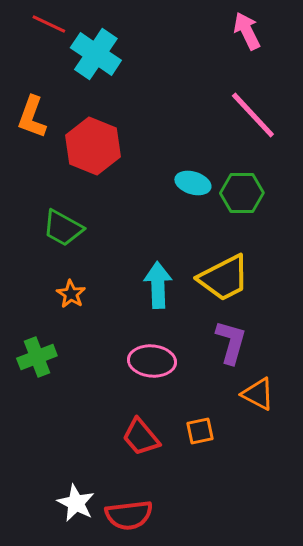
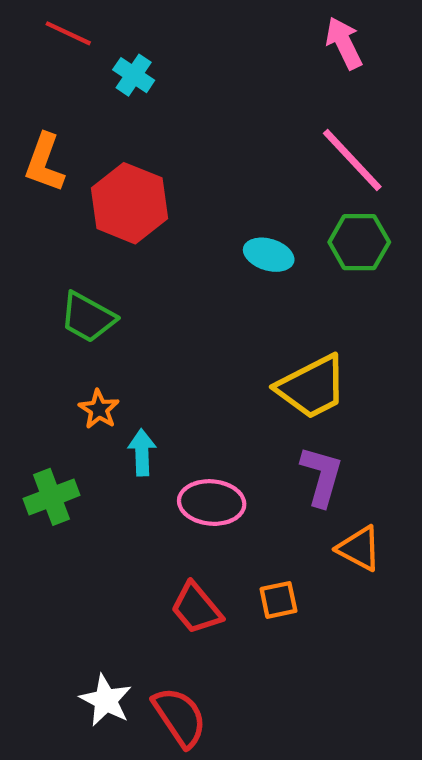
cyan cross: (96, 54) -> (134, 75), size x0.6
green hexagon: (242, 193) -> (359, 242), moved
cyan arrow: (158, 285) -> (142, 452), moved, size x0.7
red semicircle: (129, 515) -> (180, 717), turned -117

